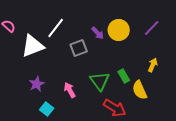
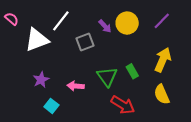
yellow arrow: (153, 65) -> (163, 60), size x1.6
pink arrow: (70, 90) -> (76, 86), turned -56
yellow semicircle: (140, 90) -> (162, 94), moved

